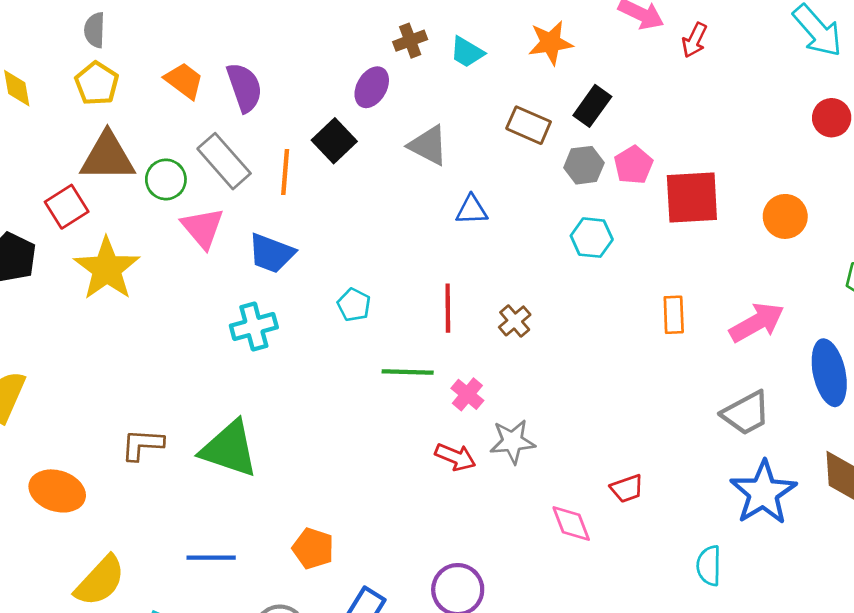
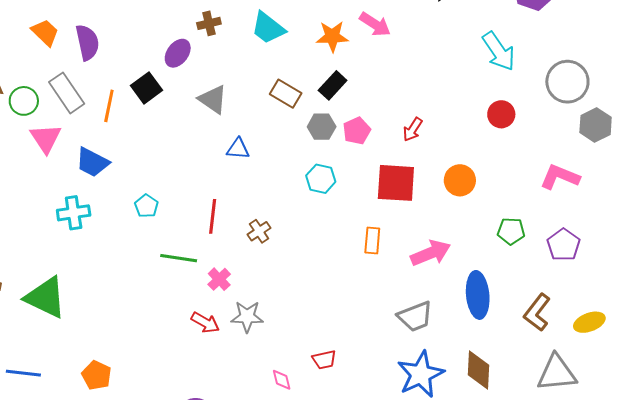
red arrow: (694, 40) -> (413, 129), moved
orange star: (551, 43) -> (332, 36), moved
cyan trapezoid: (467, 52) -> (268, 28), moved, size x1.4
red square: (692, 198) -> (396, 183), moved
pink diamond: (571, 524) -> (282, 380), size x0.7

